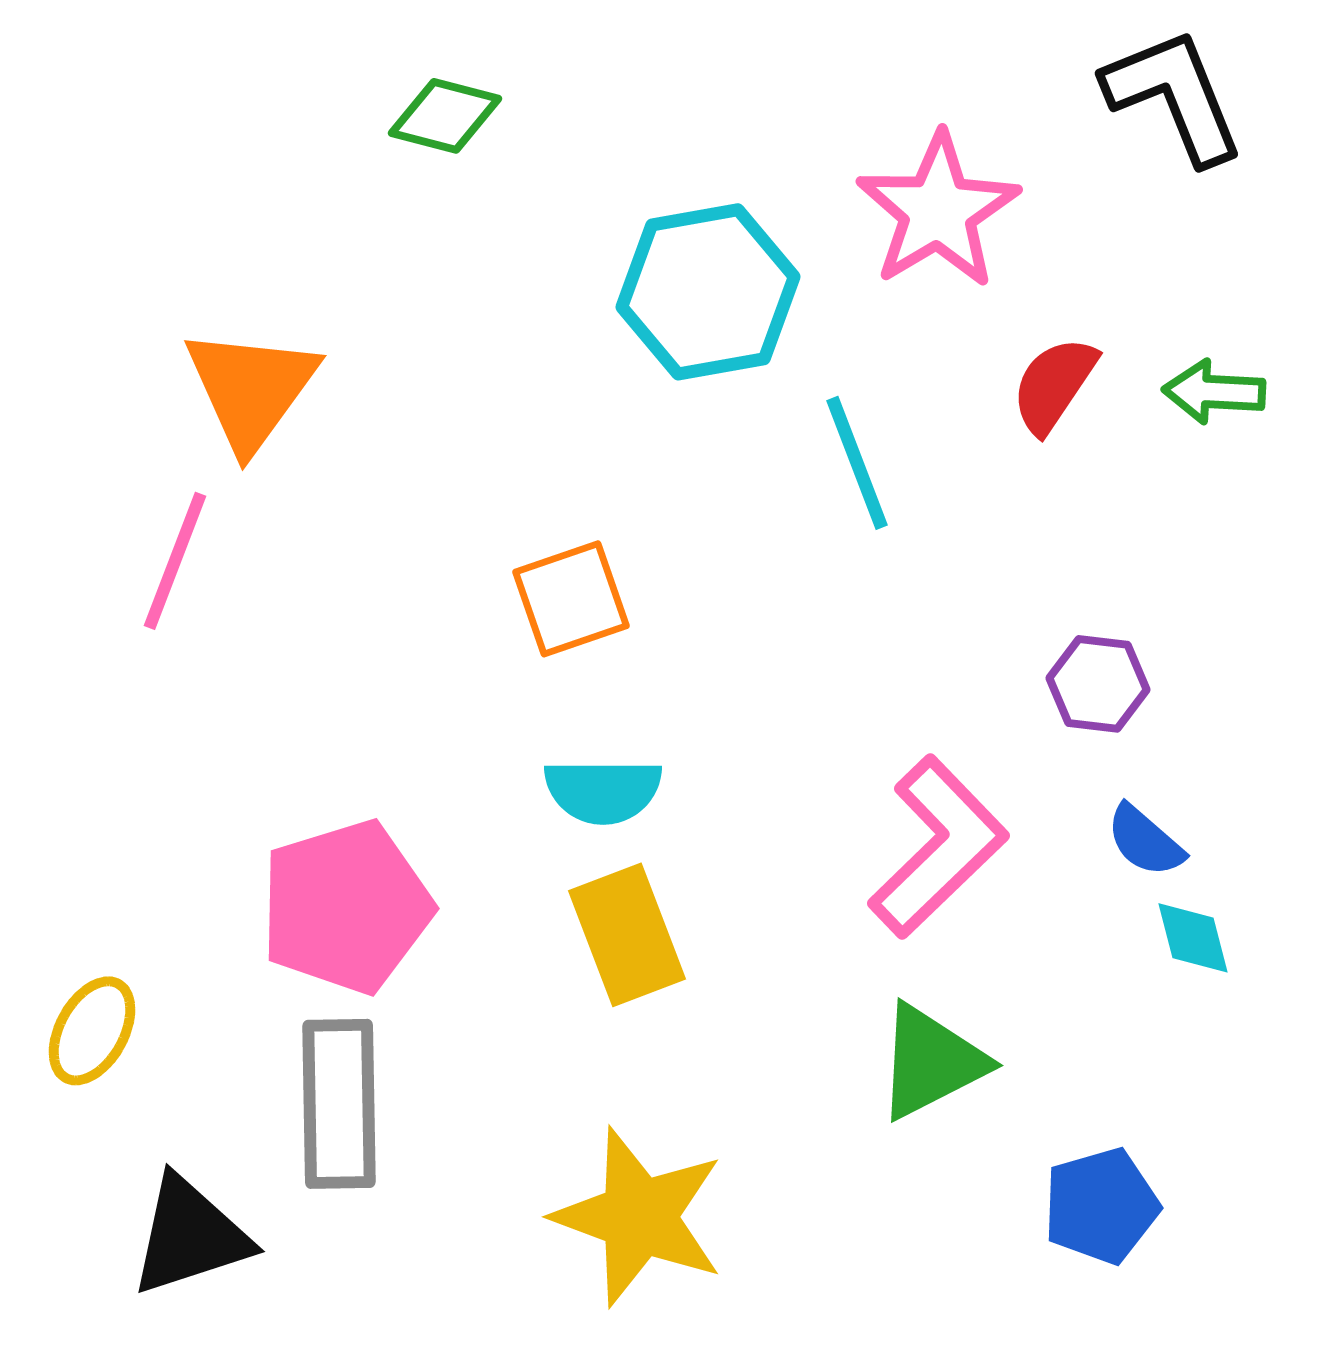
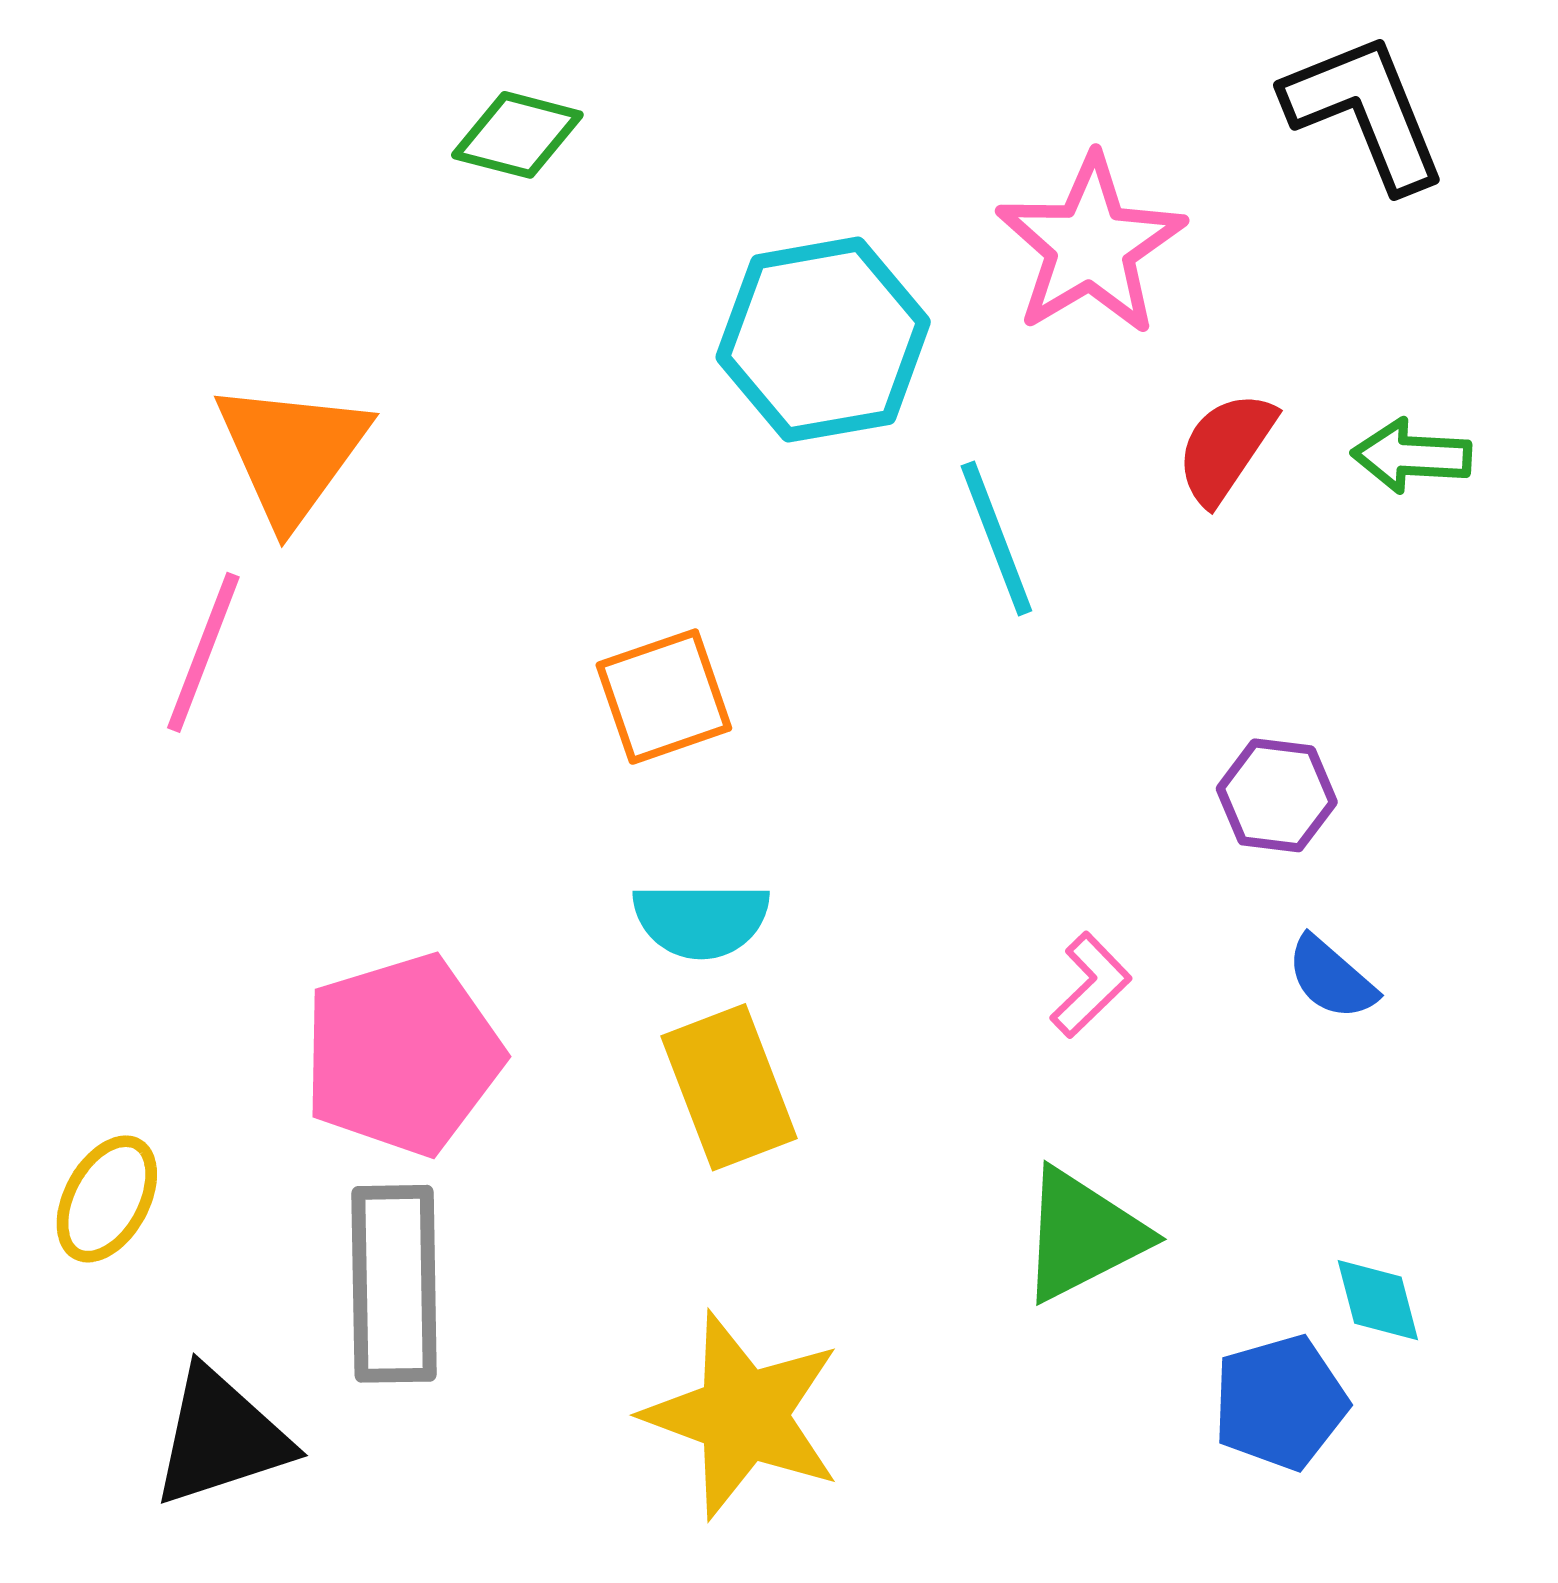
pink L-shape: (938, 847) -> (1091, 985), size x0.5
cyan diamond: (1193, 938) -> (1378, 1300), moved

